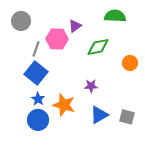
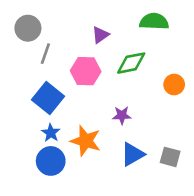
pink hexagon: (57, 39) -> (86, 71), moved
gray line: (36, 49) -> (45, 54), moved

